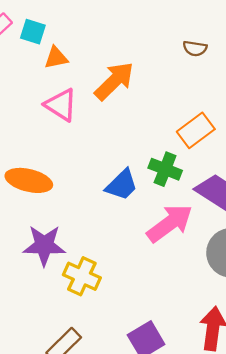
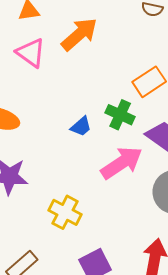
blue trapezoid: (122, 185) -> (81, 126), size x0.7
yellow cross: (82, 276) -> (65, 212), moved

